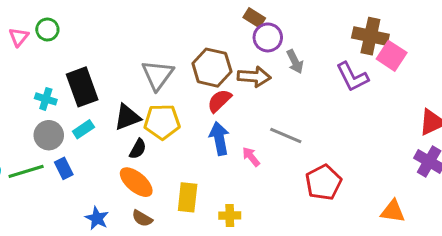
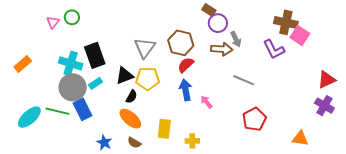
brown arrow: (254, 77) -> (222, 49), moved
cyan cross: (46, 99) -> (71, 63), size x1.6
gray circle: (49, 135) -> (73, 87), size x1.4
gray line: (286, 136) -> (244, 80), moved
blue rectangle: (64, 168) -> (82, 109), size x1.5
green line: (26, 171) -> (57, 111), turned 30

